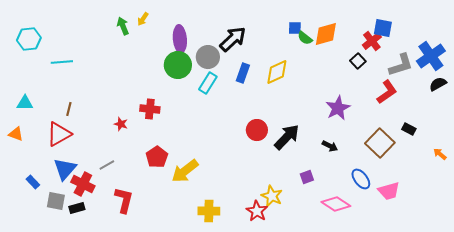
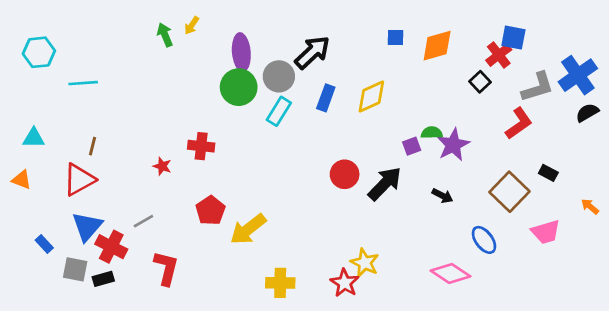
green semicircle: (305, 38) -> (432, 133), moved, turned 140
purple square: (307, 177) -> (412, 146), moved
pink trapezoid: (389, 191) -> (546, 232), moved

